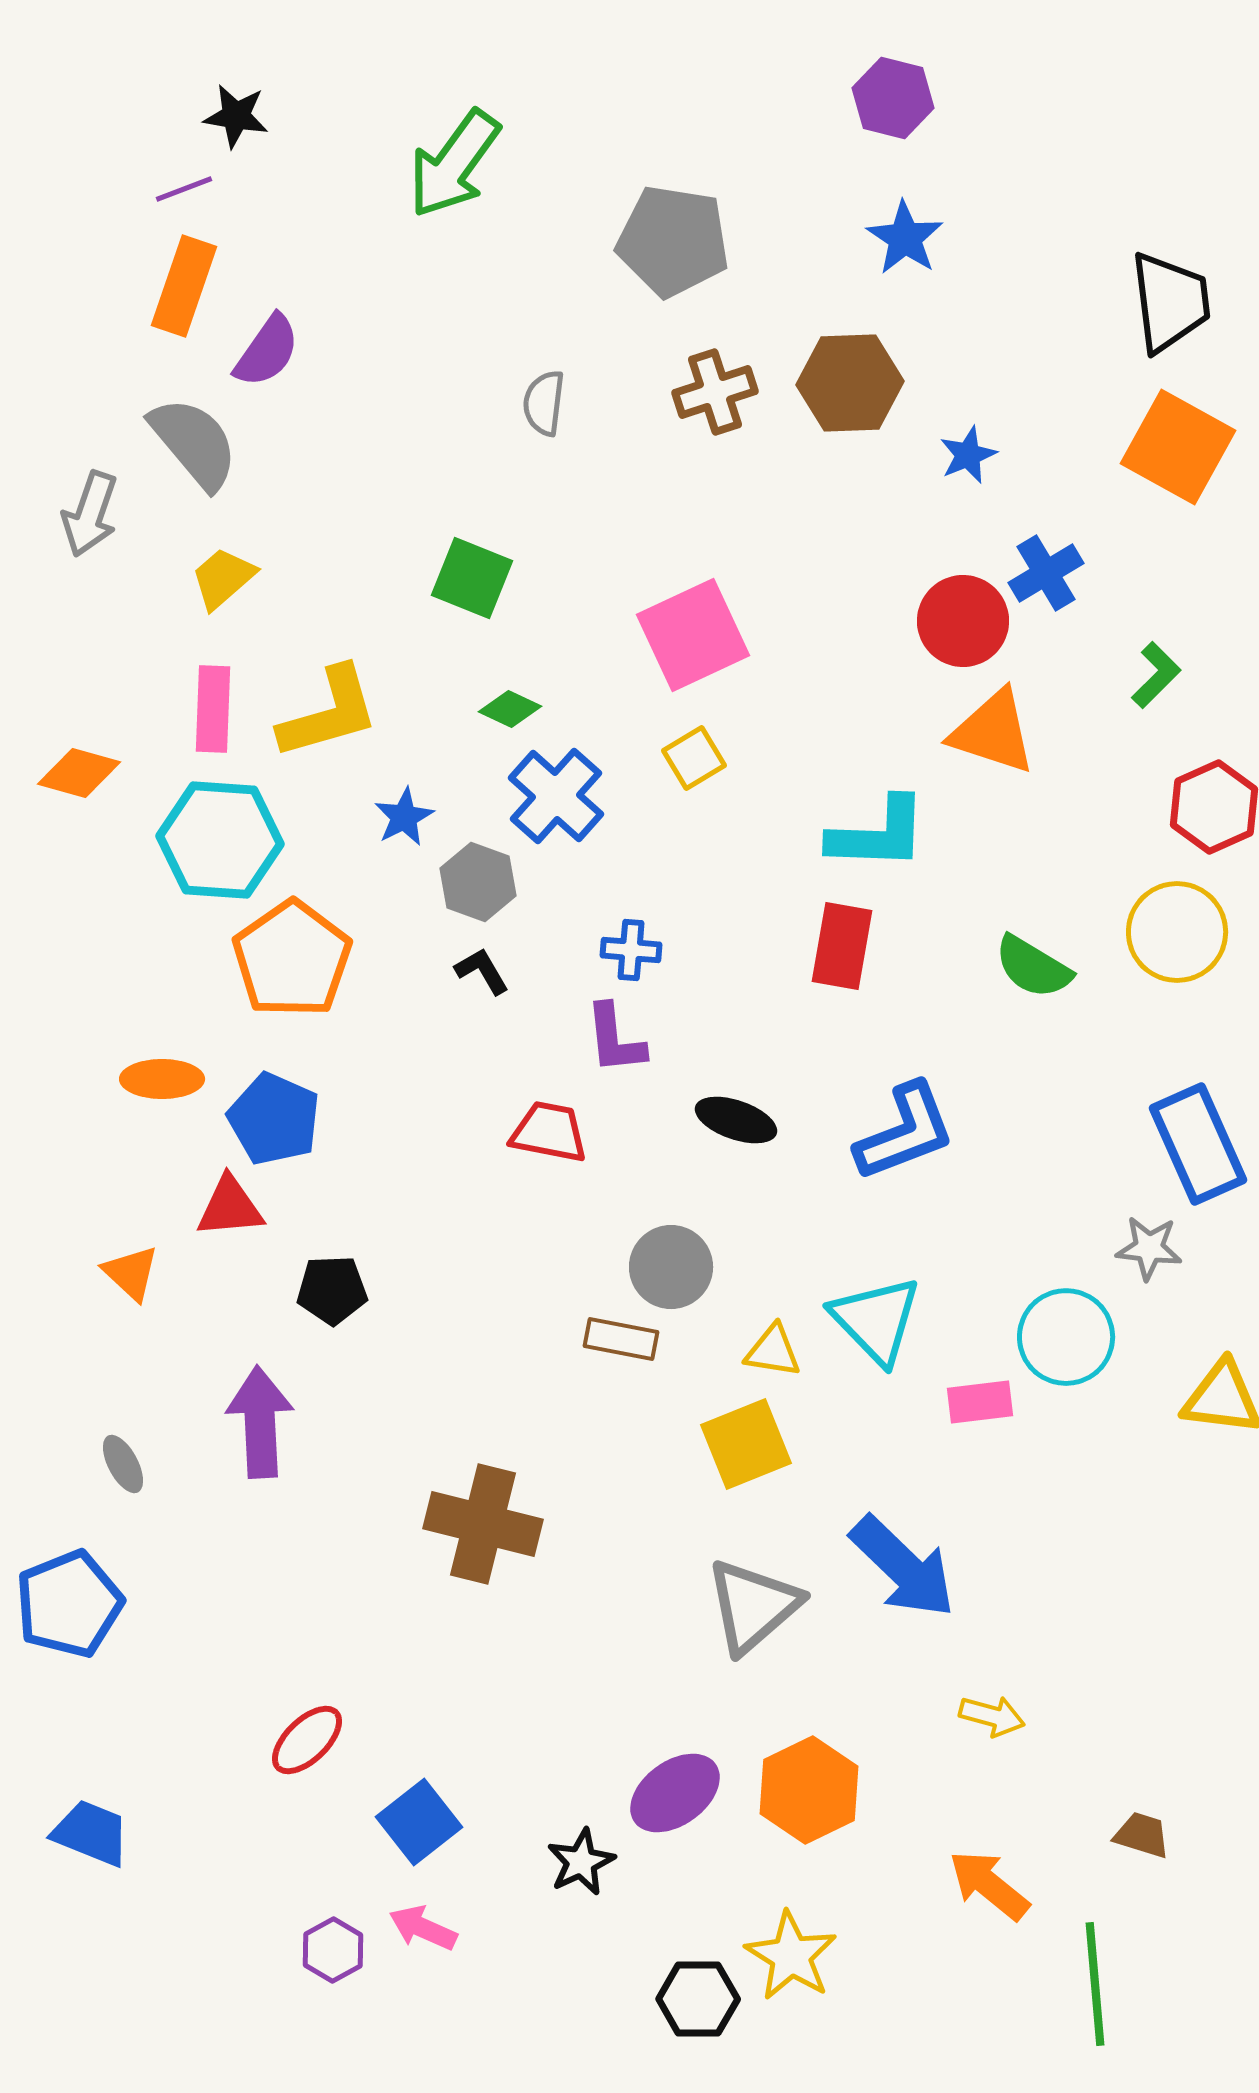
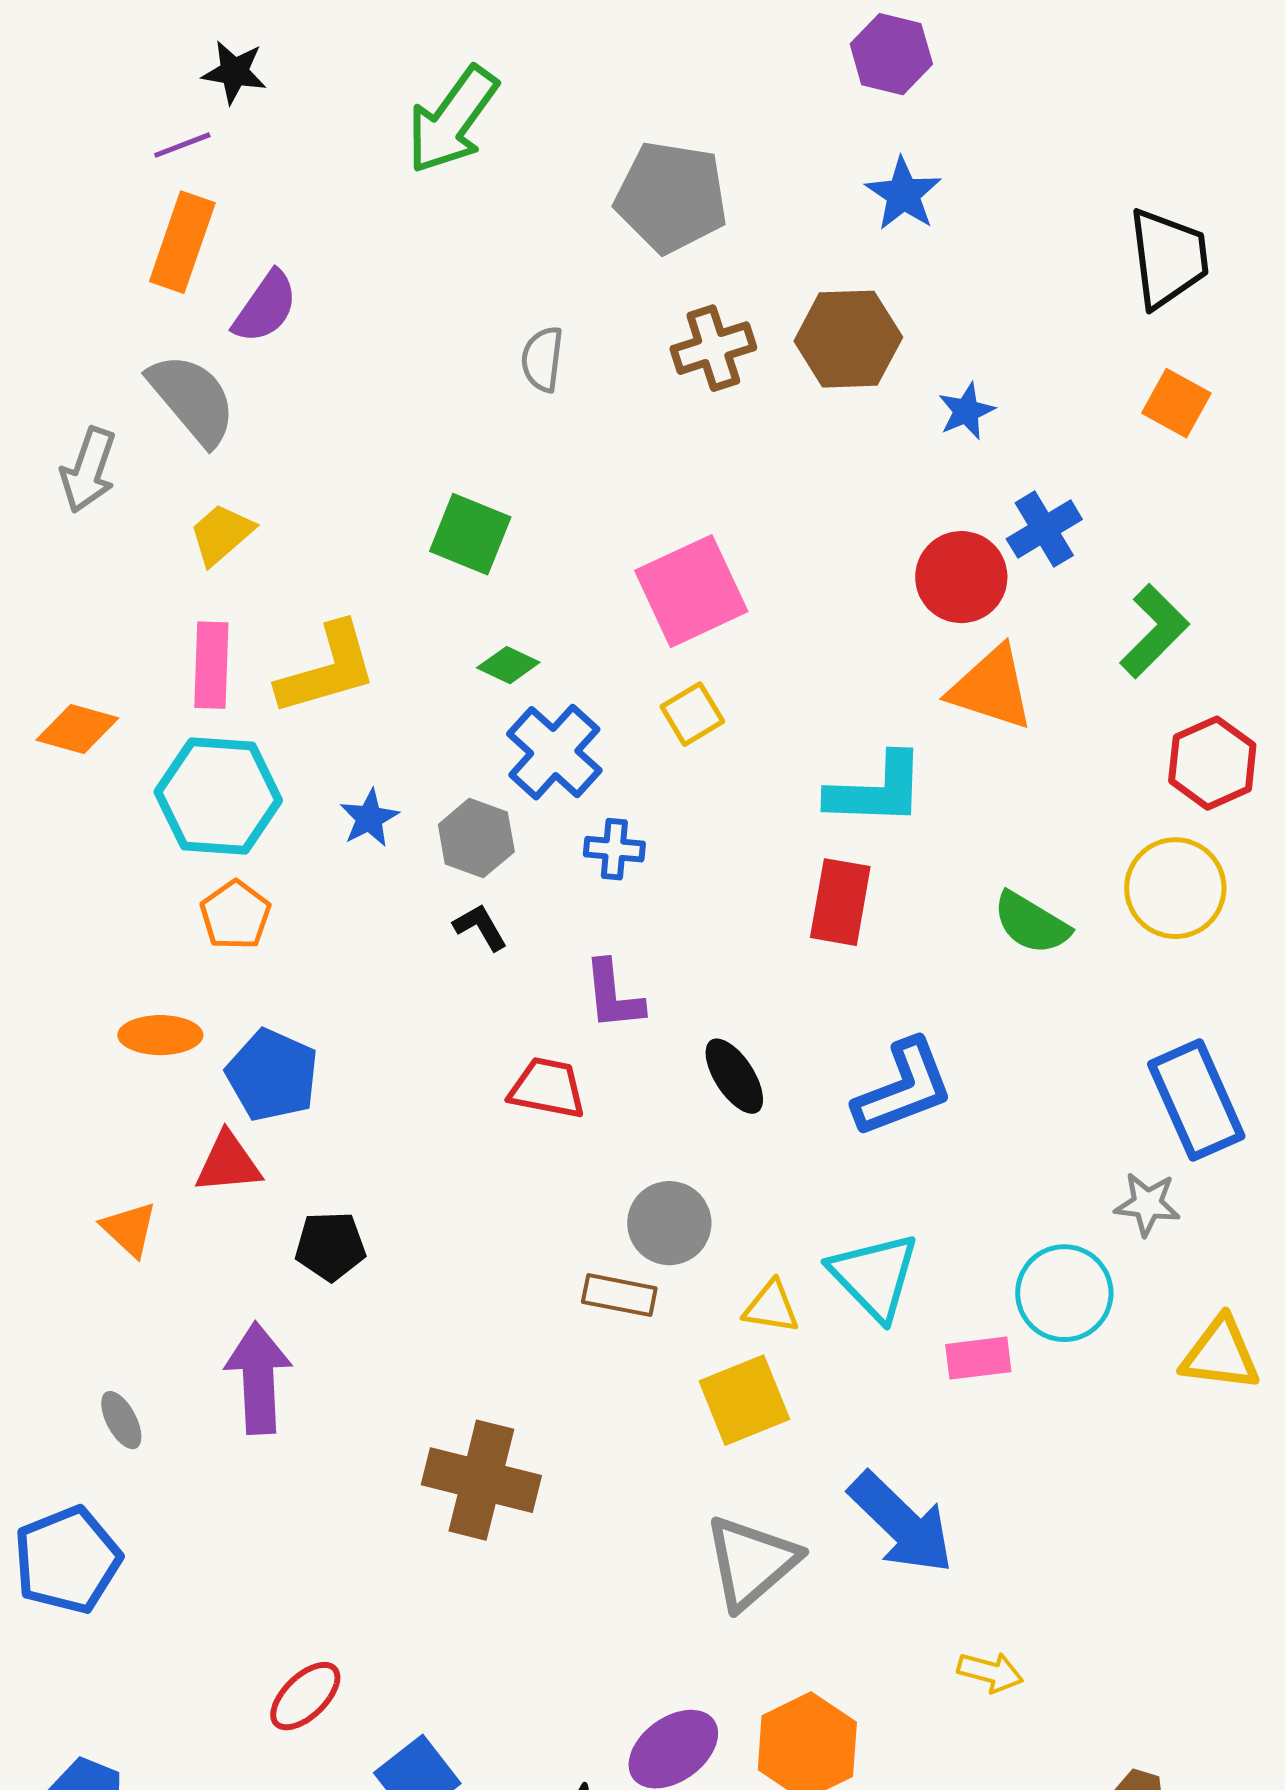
orange square: (1178, 447) -> (1176, 403), size x0.6
green L-shape: (1156, 675) -> (1154, 631), size x1.4
blue star: (404, 817) -> (369, 818), moved
blue cross: (631, 950) -> (614, 849), moved
orange pentagon: (292, 959) -> (235, 915), moved, size x0.6
black ellipse: (736, 1120) -> (734, 1076), turned 38

